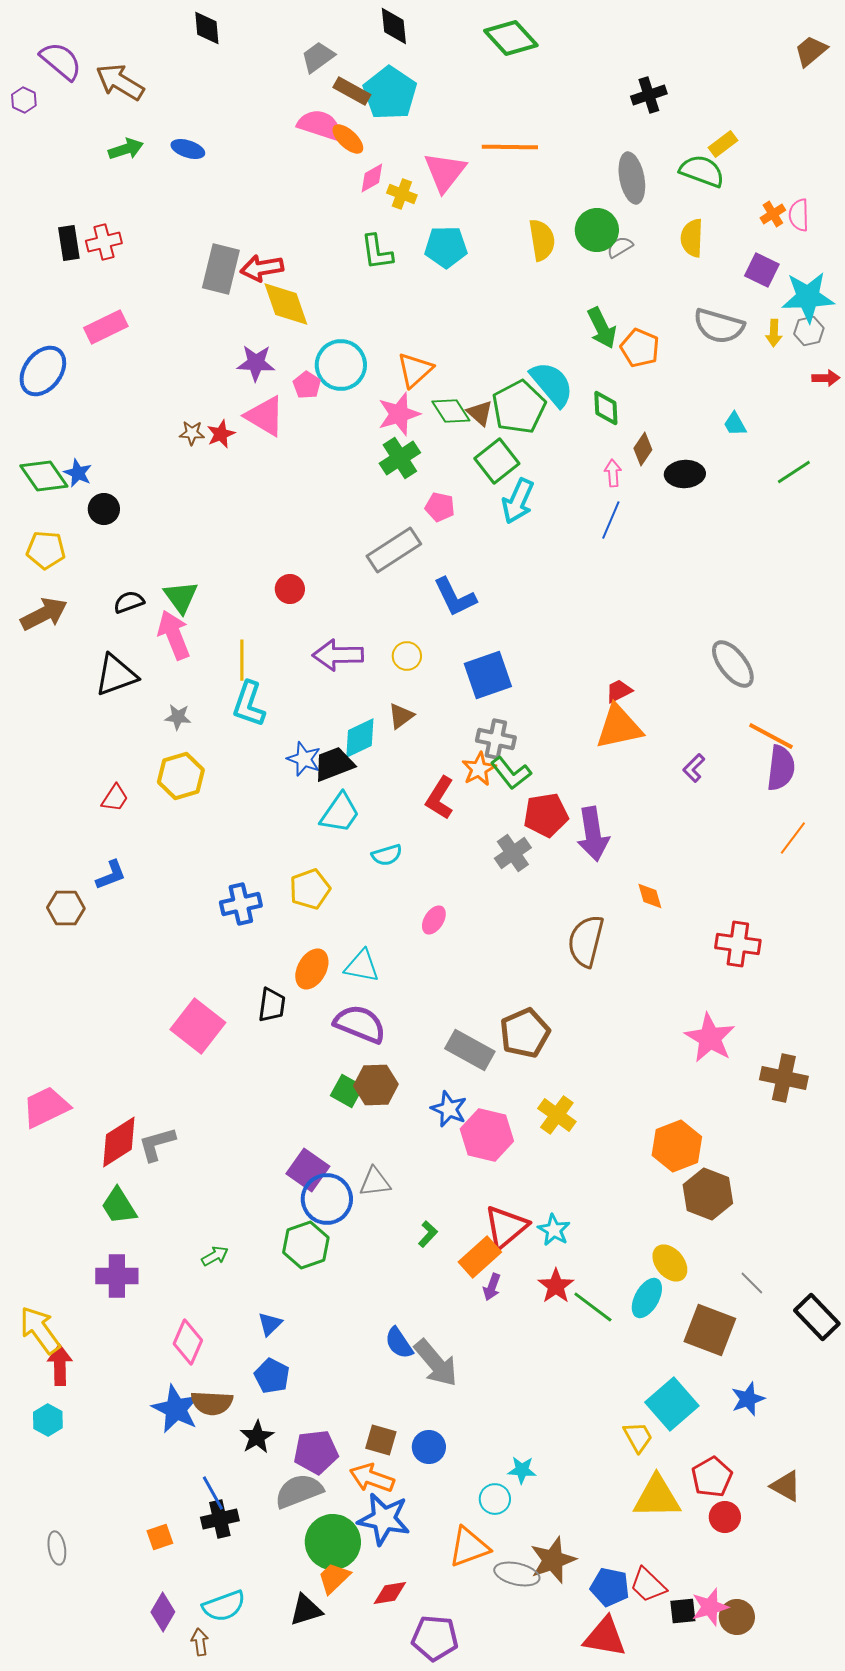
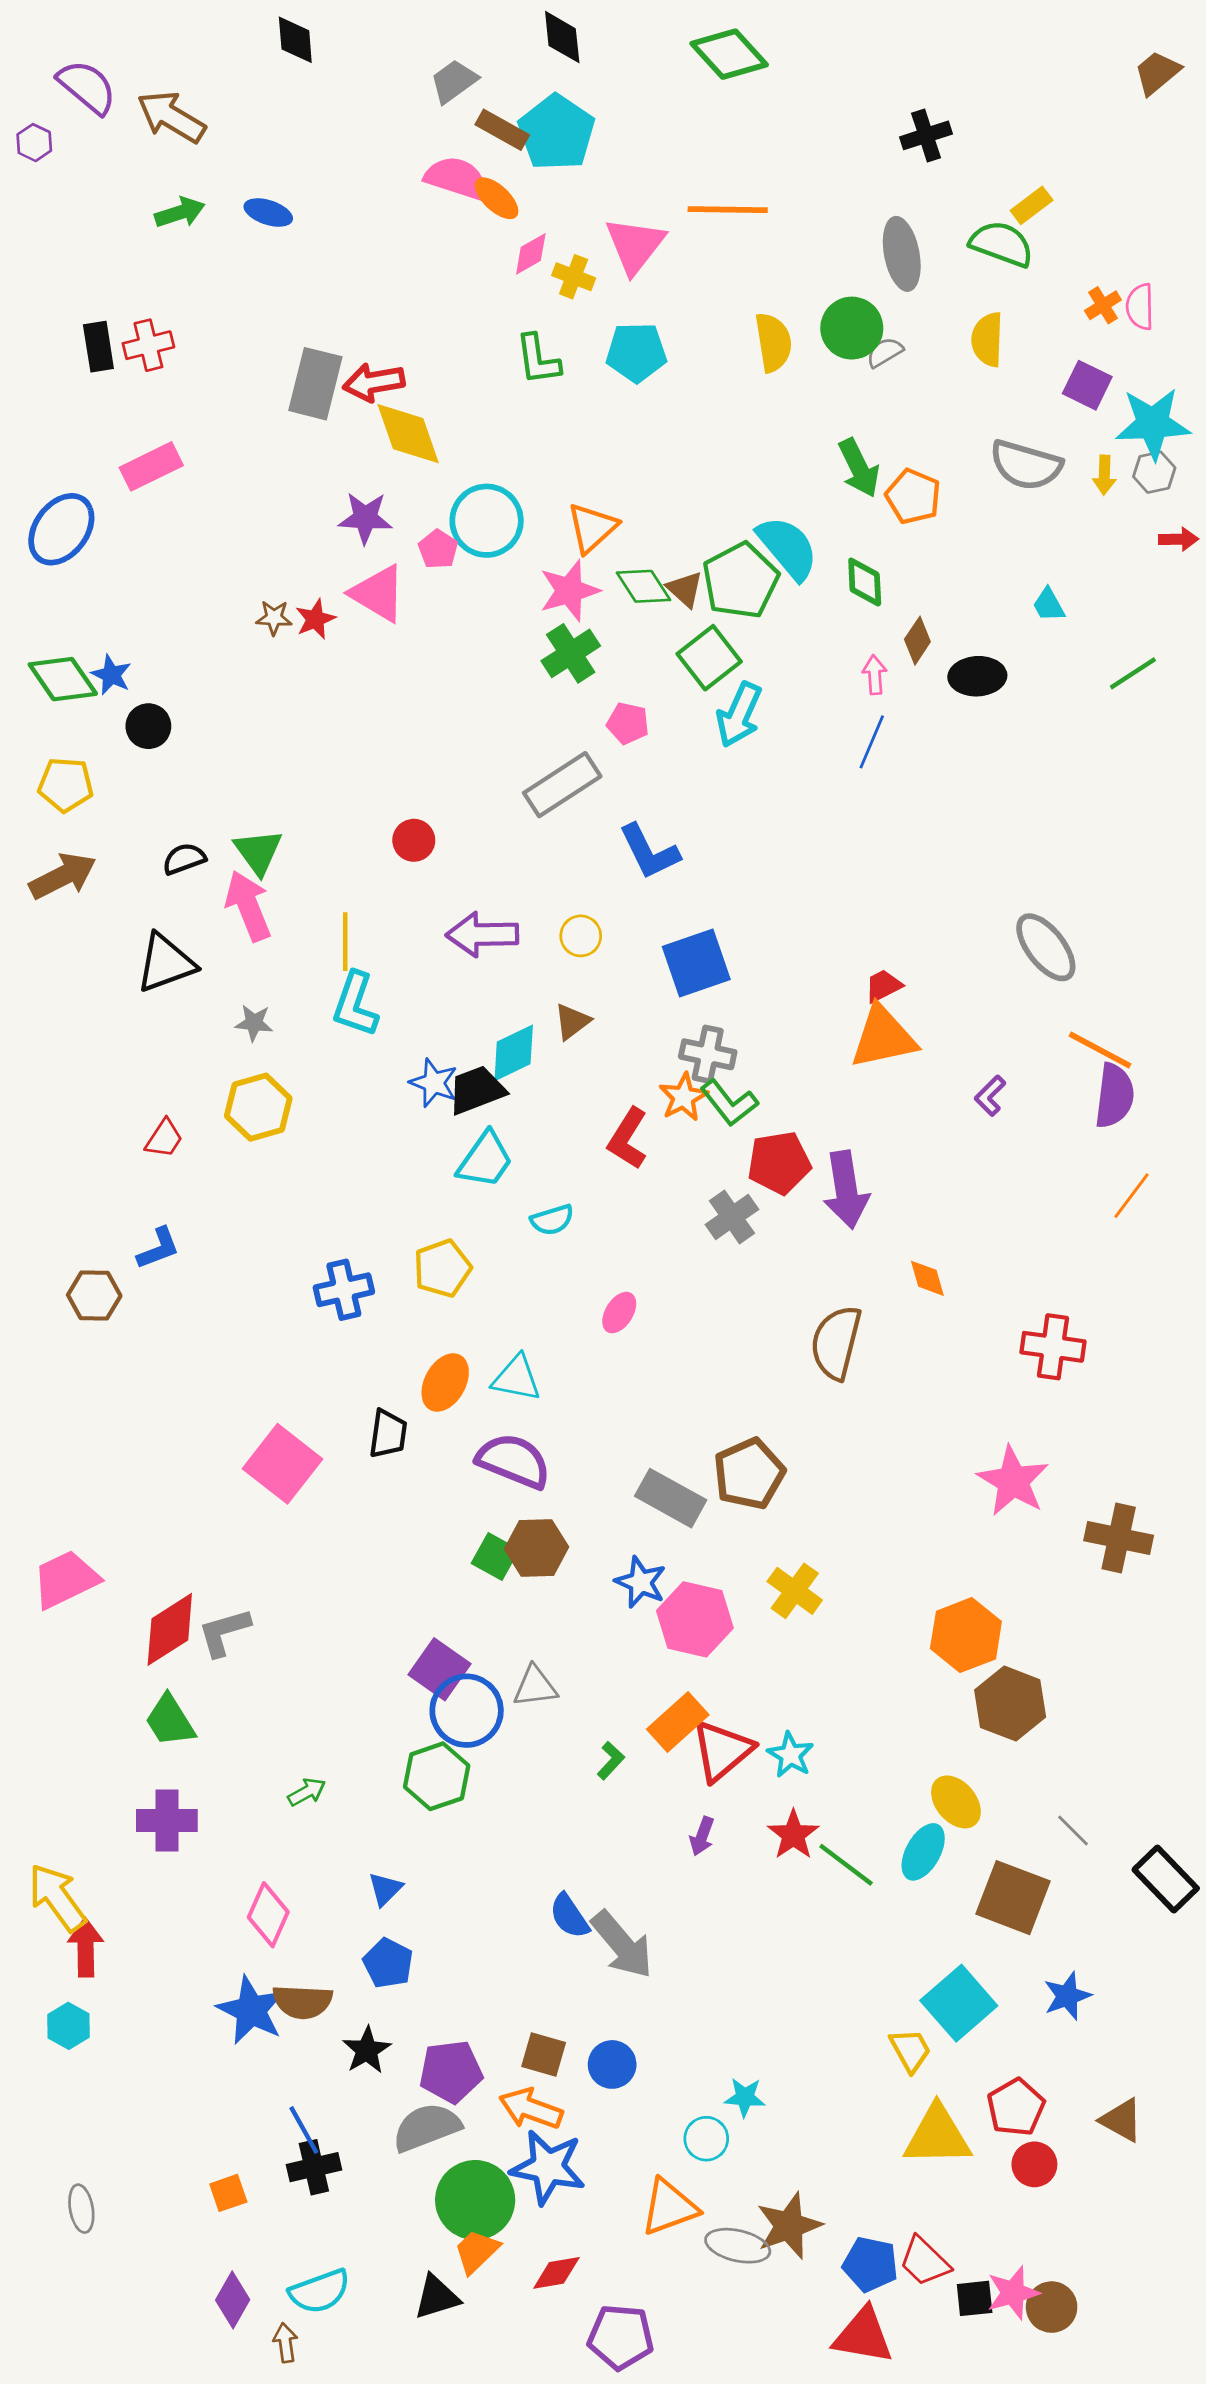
orange rectangle: (480, 1257) -> (678, 1722), moved

